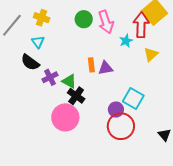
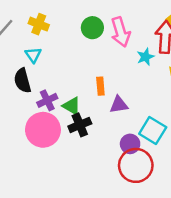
black semicircle: (30, 62) -> (22, 81), turned 36
purple triangle: (106, 68) -> (119, 105), moved
black cross: (76, 96) -> (80, 125), turned 30
pink circle: (65, 117) -> (43, 130), moved

